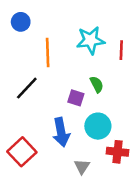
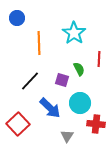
cyan star: (91, 40) -> (74, 33), turned -30
red line: (121, 50) -> (99, 59), moved
black line: (27, 88) -> (30, 81), moved
blue arrow: (61, 132) -> (50, 108), turned -35

